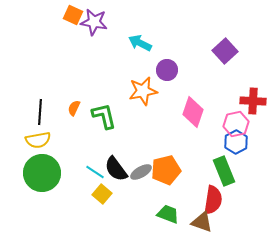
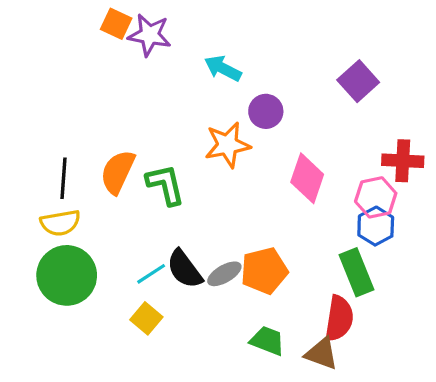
orange semicircle: (74, 108) -> (118, 172), size x1.8
cyan line: (95, 172) -> (151, 274), turned -66
yellow square: (102, 194) -> (146, 318), moved

